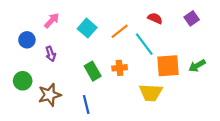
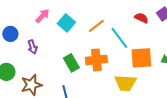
red semicircle: (155, 18) -> (141, 18), moved
pink arrow: (52, 20) -> (42, 16), moved
orange cross: (120, 68) -> (96, 60), size x1.5

